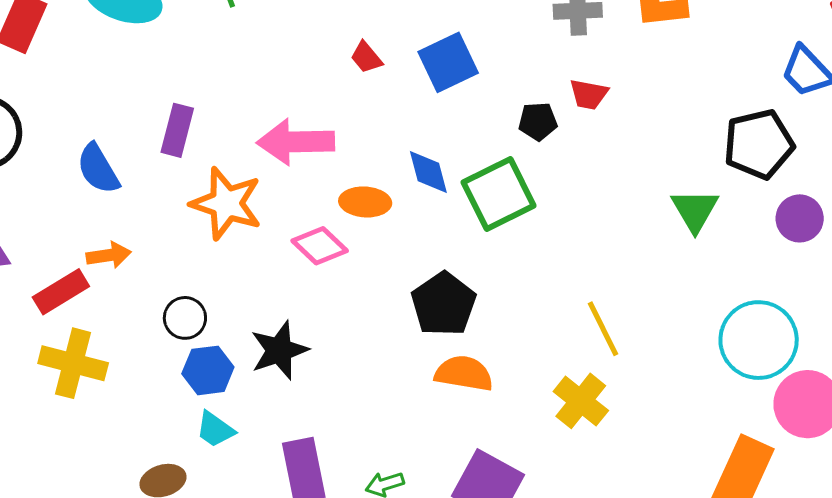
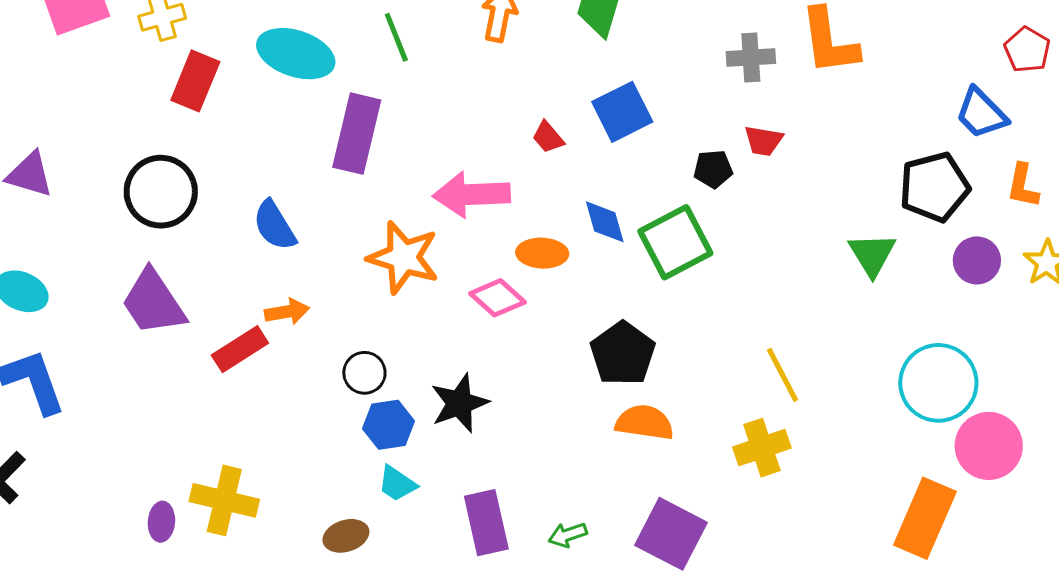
red trapezoid: (366, 57) -> (548, 137), moved
purple rectangle: (177, 130) -> (357, 134), moved, size x1.5
yellow cross: (73, 363) -> (224, 500), moved
yellow cross: (581, 401) -> (762, 448), turned 34

